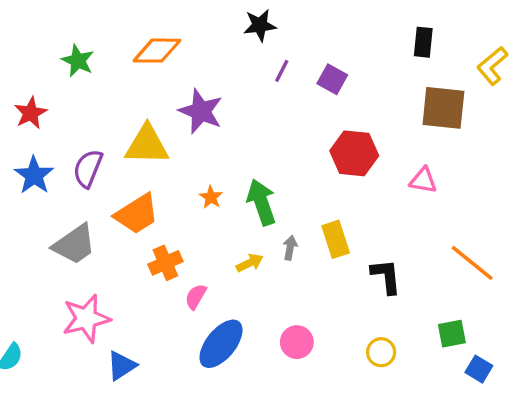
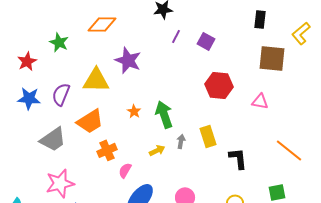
green star: (78, 61) -> (59, 42), moved
blue star: (34, 175) -> (29, 98), turned -30

